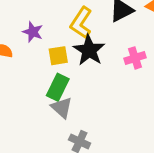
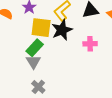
yellow square: (58, 56) -> (41, 28), size x1.5

